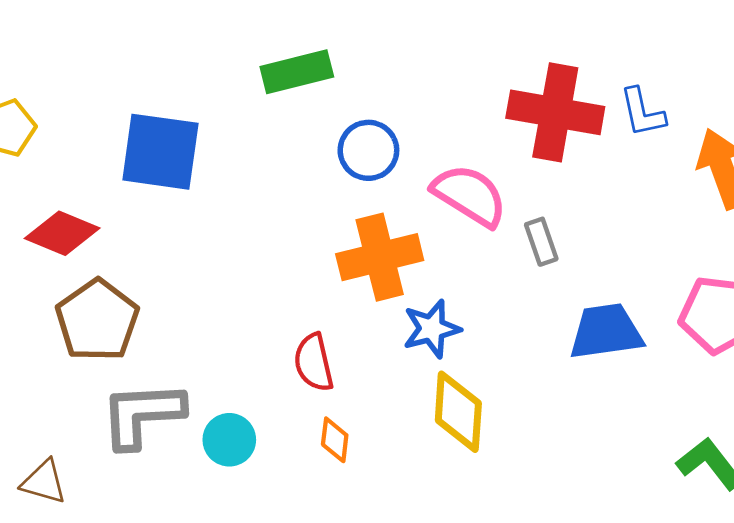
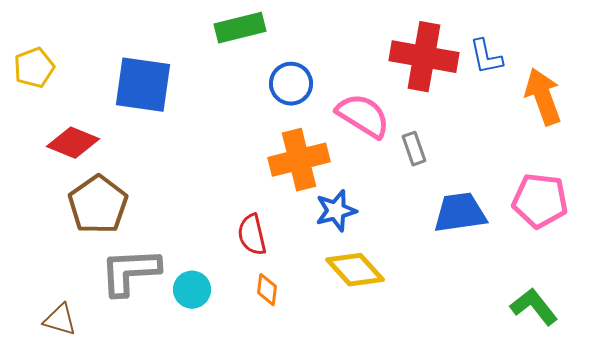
yellow diamond: (458, 412) -> (355, 270), turned -46

